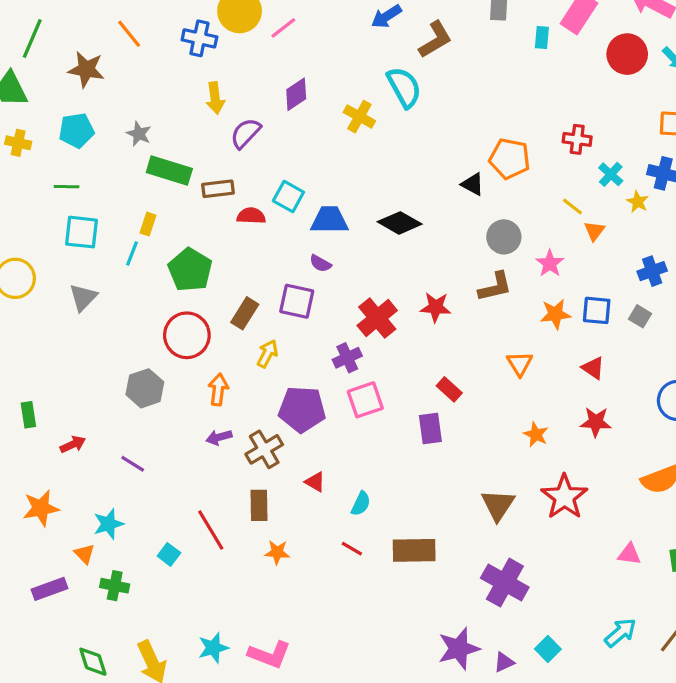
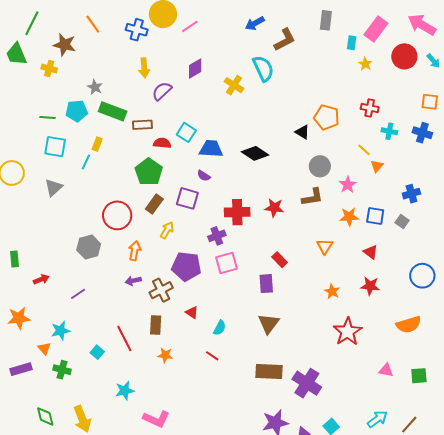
cyan pentagon: (77, 130) -> (77, 111), moved
yellow cross: (18, 143) -> (49, 68), moved
cyan cross: (611, 174) -> (389, 131), turned -35
yellow star: (638, 202) -> (365, 64), moved
green pentagon: (190, 270) -> (149, 172), moved
red cross: (377, 318) -> (237, 212), turned 35
purple line: (133, 464) -> (78, 294), turned -70
brown triangle: (498, 505) -> (269, 324), moved
brown rectangle: (414, 550) -> (269, 372), moved
cyan star: (213, 648) -> (125, 391), moved

